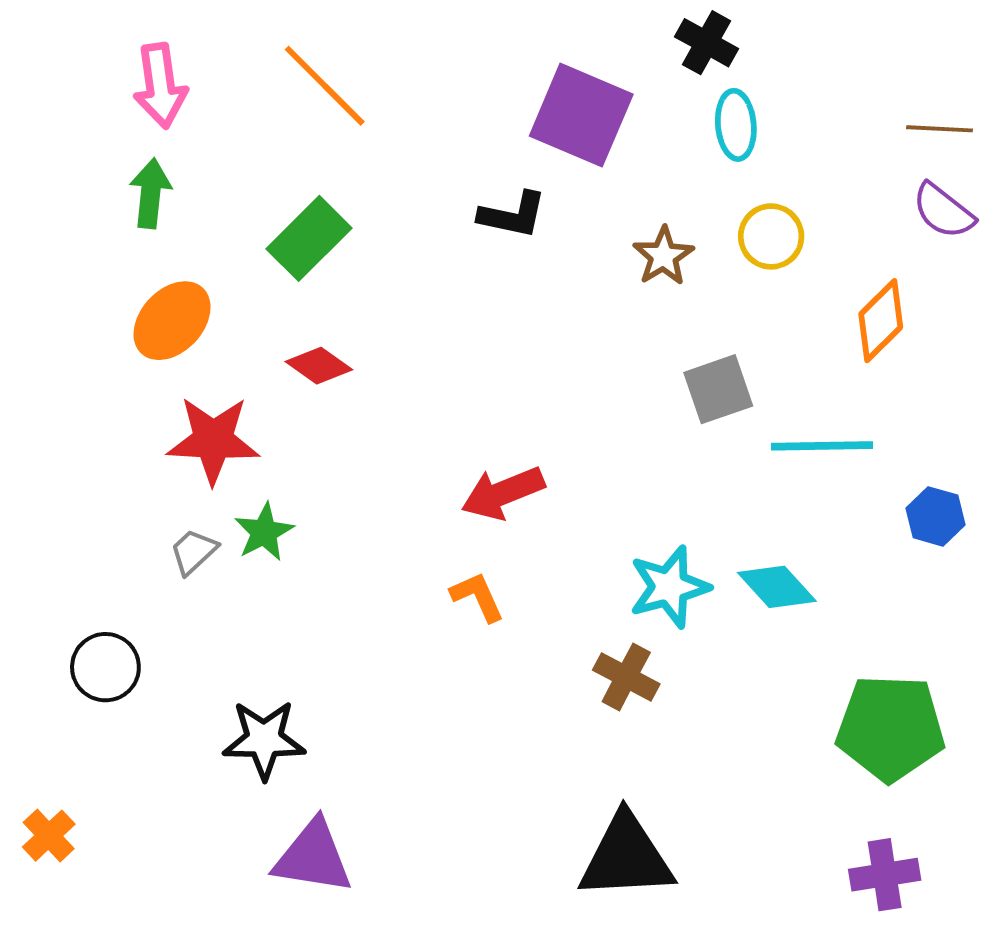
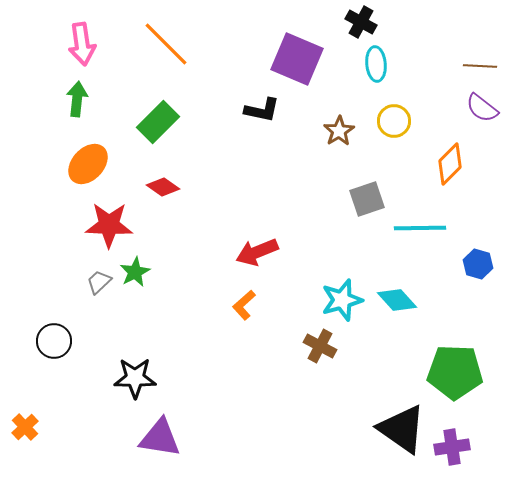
orange L-shape: (477, 597) -> (244, 305), turned -108
black triangle: (626, 857) -> (402, 429), moved, turned 38

